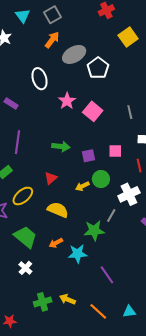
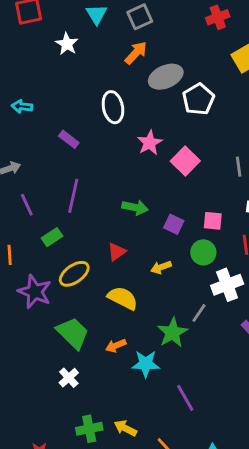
purple square: (88, 156) -> (174, 224), turned 32
green circle: (101, 179) -> (203, 252), moved
green star: (94, 231) -> (172, 333), turned -30

